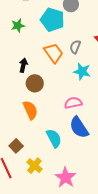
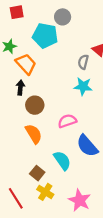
gray semicircle: (75, 47) -> (83, 62), moved
orange trapezoid: (54, 53) -> (26, 64), moved
pink semicircle: (73, 103) -> (67, 121), moved
brown square: (16, 146) -> (37, 173), moved

